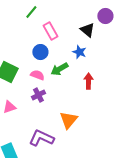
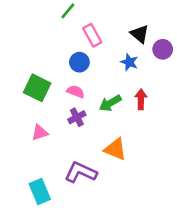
purple circle: (105, 16) -> (163, 49), moved
green arrow: (59, 69) -> (110, 103), moved
orange triangle: (68, 120) -> (115, 149), turned -48

